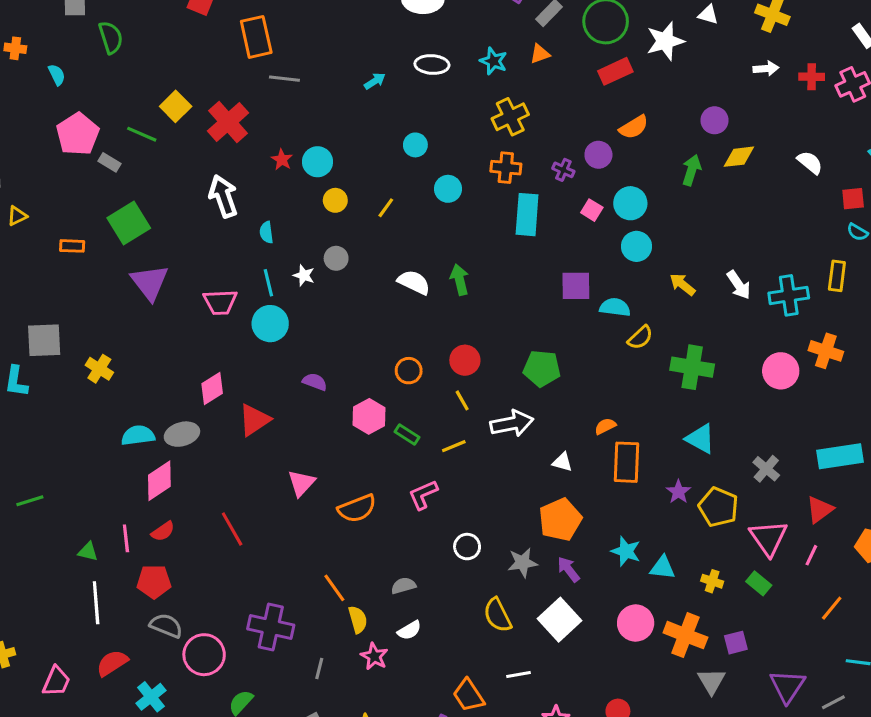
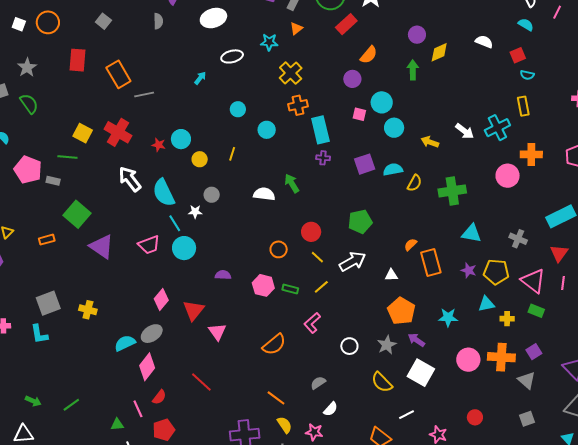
purple cross: (563, 170) -> (323, 158), moved
cyan semicircle: (266, 232) -> (164, 193), size x2.0
pink triangle: (301, 483) -> (217, 332), moved
cyan triangle: (663, 568) -> (486, 304), moved
yellow semicircle: (358, 620) -> (285, 425), moved

